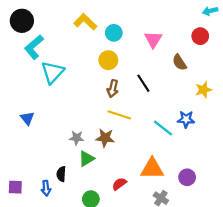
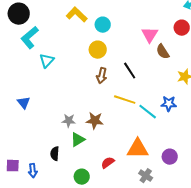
pink triangle: (153, 39) -> (150, 35), moved
cyan triangle: (53, 72) -> (47, 61), size x0.7
yellow line: (119, 115) -> (125, 100), moved
blue arrow: (46, 188) -> (33, 171), moved

